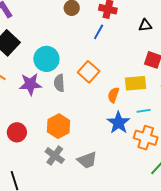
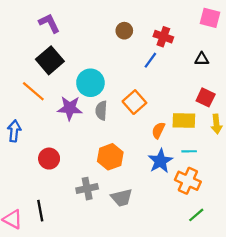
orange hexagon: (59, 126) -> (110, 157), moved
gray cross: (55, 156) -> (87, 189), turned 36

